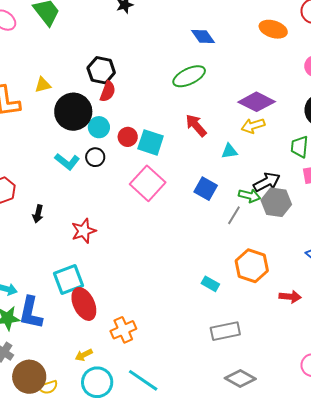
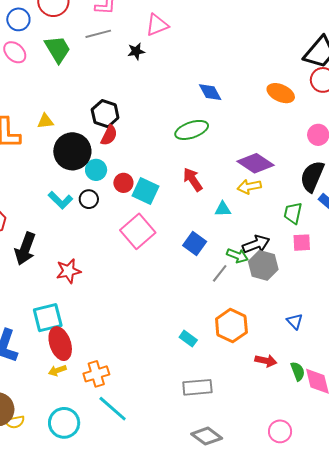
black arrow: (38, 214) -> (25, 249), size x1.8
yellow arrow: (84, 355) -> (57, 370), moved
cyan line: (143, 380) -> (113, 409), moved

